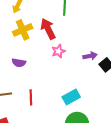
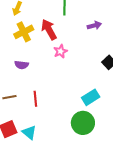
purple arrow: (90, 56) -> (94, 25), moved
cyan rectangle: (71, 97) -> (91, 97), moved

